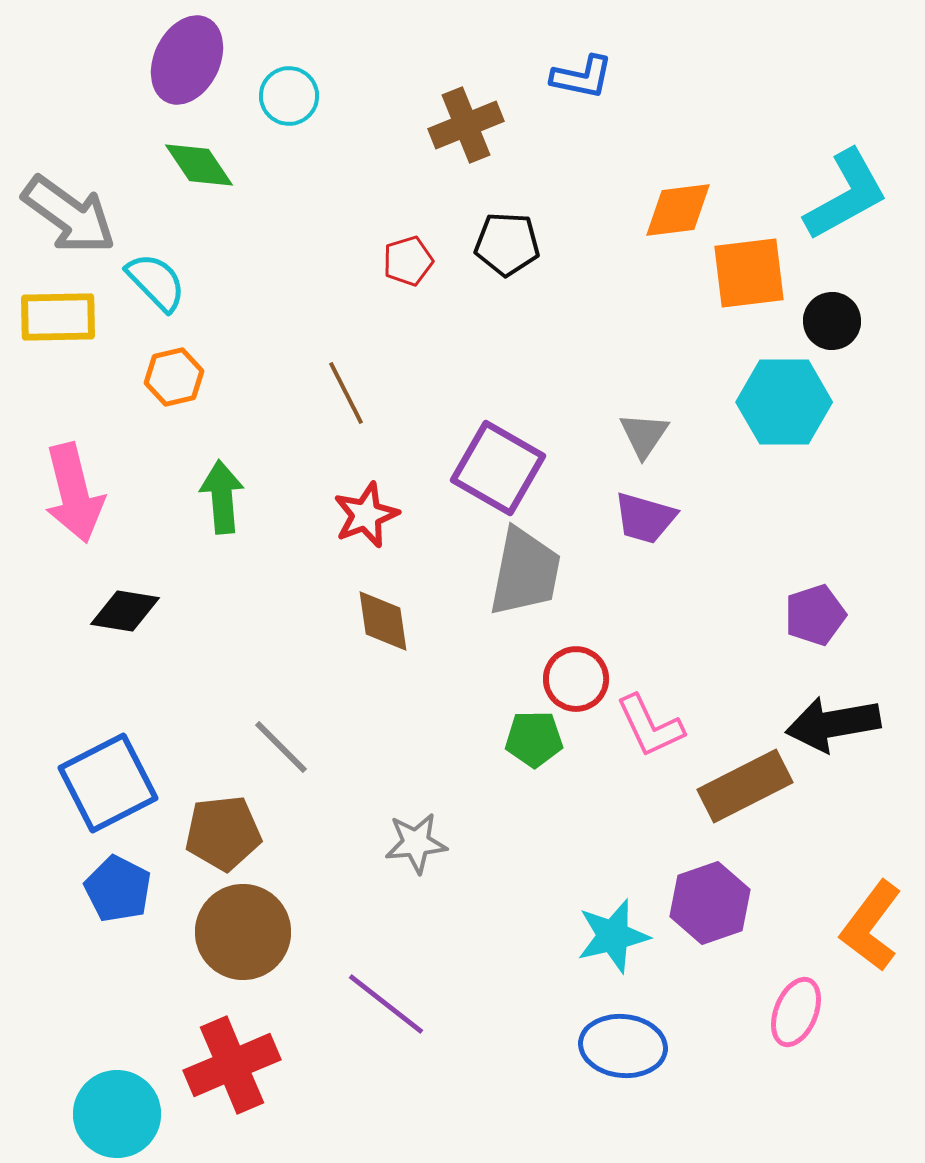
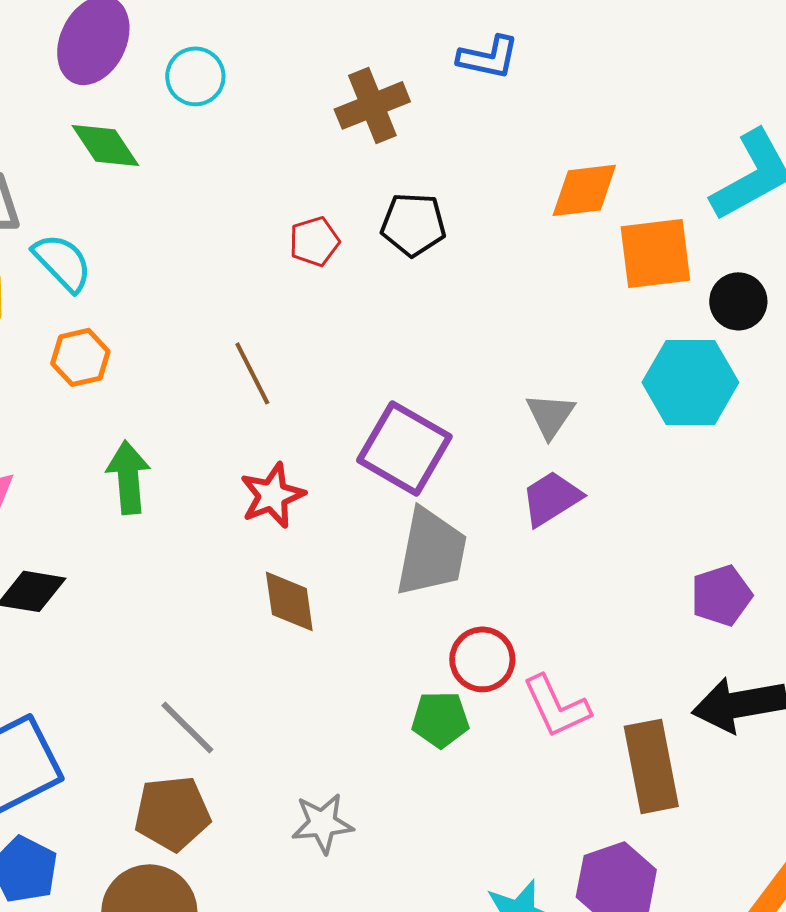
purple trapezoid: (645, 518) -> (551, 498), turned 132
brown rectangle: (745, 786) -> (651, 766), turned -74
brown pentagon: (223, 833) -> (172, 813), moved

